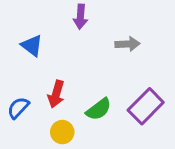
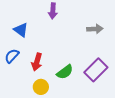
gray arrow: (127, 44) -> (95, 29), moved
blue semicircle: (18, 108) -> (12, 56), moved

